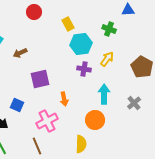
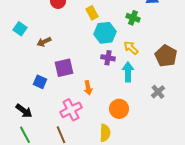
yellow arrow: (107, 59) -> (131, 48), turned -84
cyan arrow: (104, 94) -> (128, 72), moved
blue square: (17, 105) -> (40, 82), moved

